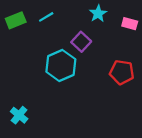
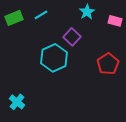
red pentagon: (122, 72) -> (108, 64), turned 30

